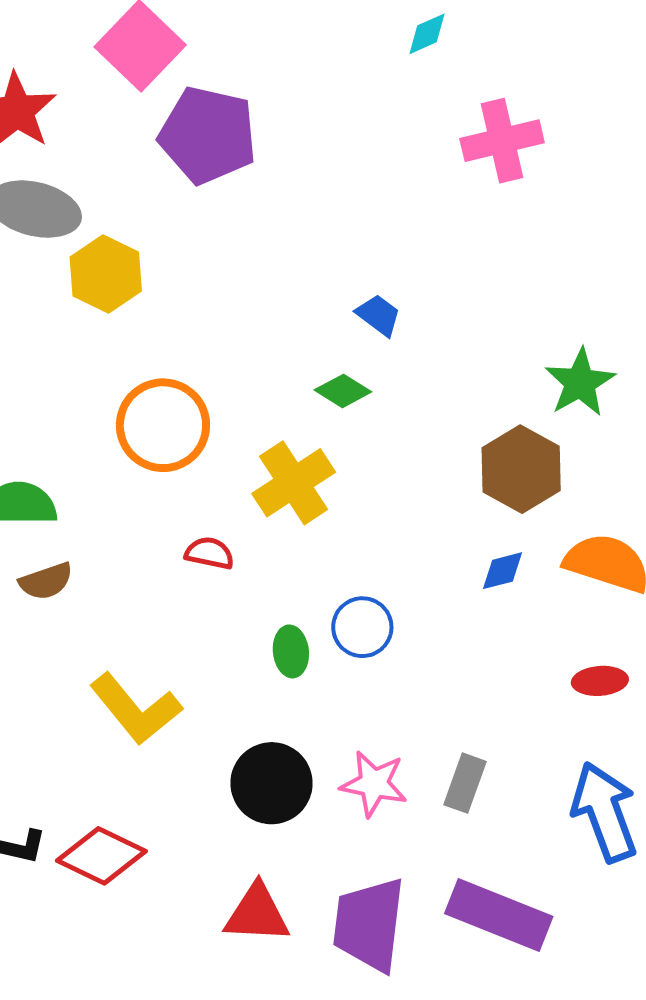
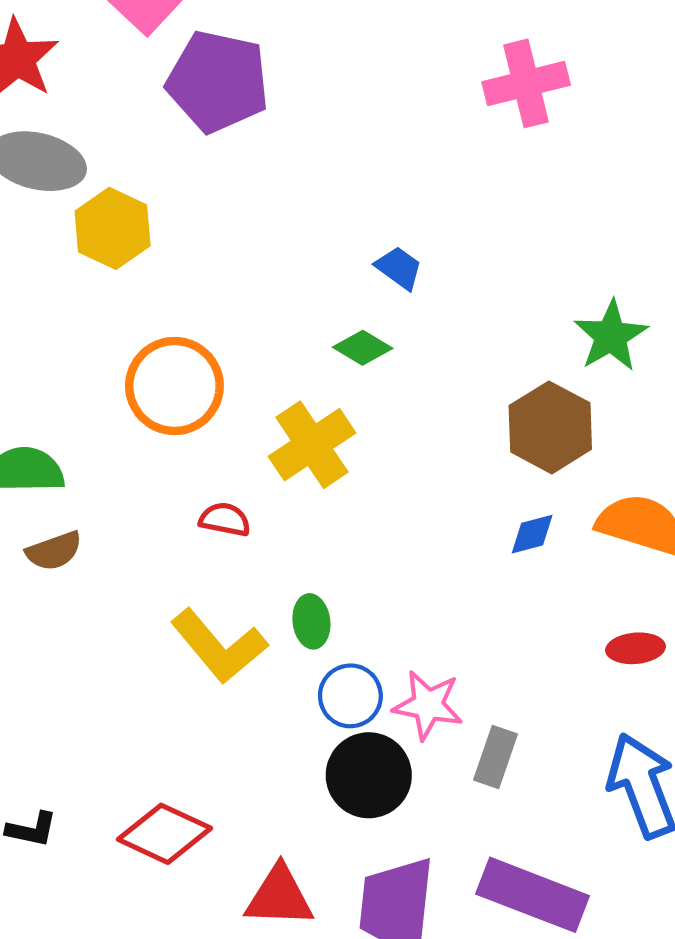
blue circle: (362, 627) -> (350, 696), moved
yellow L-shape: (136, 709) -> (219, 646), moved
black circle: (271, 783) -> (369, 775), moved
pink star: (374, 784) -> (428, 705), moved
red diamond: (101, 856) -> (165, 834), moved

